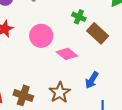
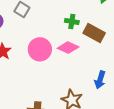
pink diamond: (67, 54) -> (68, 48), moved

